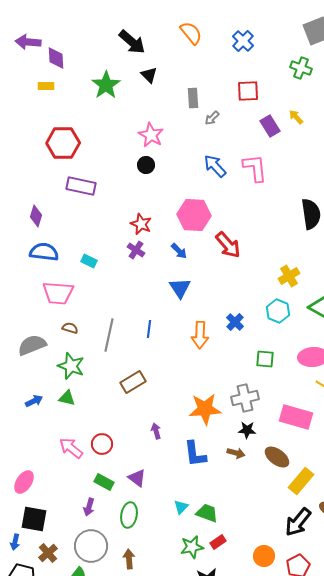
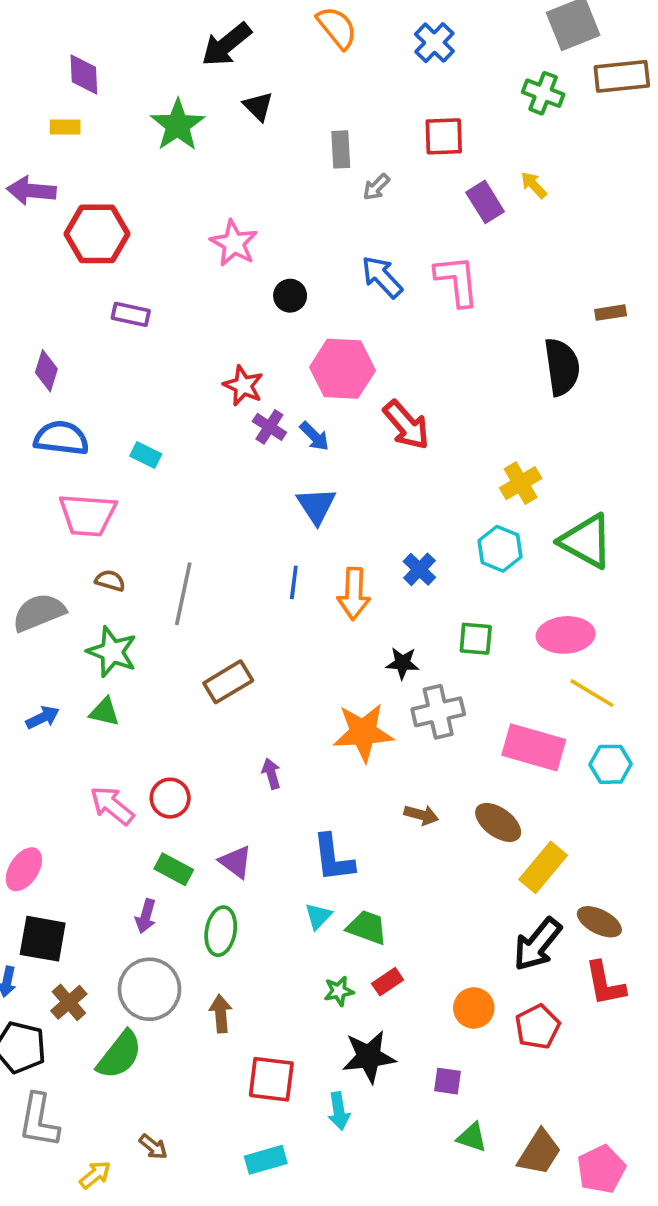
purple arrow: (28, 42) -> (31, 191), moved
black arrow: (132, 42) -> (226, 44), turned 100
pink star: (151, 135) -> (234, 243), moved
black circle: (146, 165) -> (290, 296), moved
purple rectangle: (81, 186) -> (131, 314), size x0.7
purple cross: (136, 250) -> (269, 427), moved
blue line: (149, 329) -> (294, 582), moved
black star: (247, 430) -> (403, 663), moved
blue L-shape: (195, 454) -> (333, 858), moved
green star: (192, 547) -> (339, 991), size x0.7

